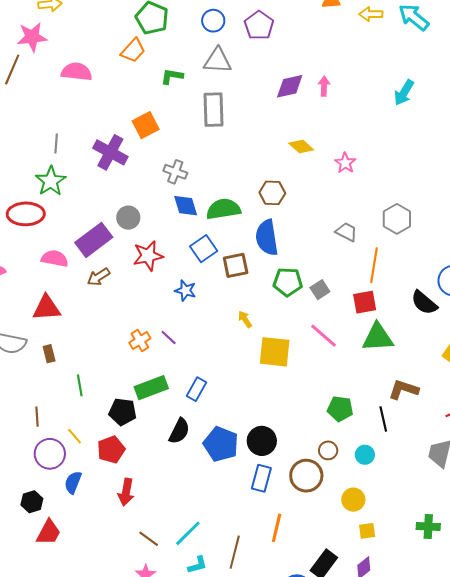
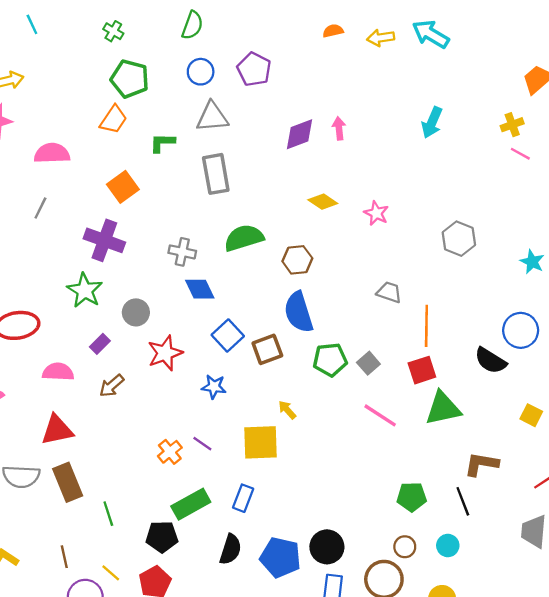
orange square: (146, 125) -> (123, 187), moved
gray line: (56, 144) -> (40, 208), moved, turned 30
green star: (51, 181) -> (85, 290), moved
green semicircle: (223, 209) -> (244, 238), moved
gray hexagon: (397, 219) -> (459, 239), moved
purple rectangle: (94, 240) -> (100, 344), size x0.5
yellow square: (275, 352) -> (260, 442), moved
brown rectangle: (49, 354) -> (68, 482), size x1.8

